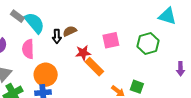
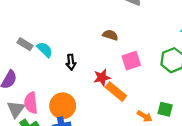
cyan semicircle: (34, 23) -> (45, 50), size x0.7
brown semicircle: (70, 31) -> (110, 35), moved, turned 48
pink semicircle: (28, 49) -> (31, 103), moved

